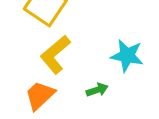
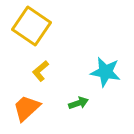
yellow L-shape: (55, 55) -> (40, 71), size x0.6

